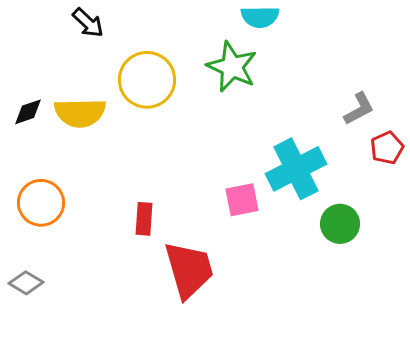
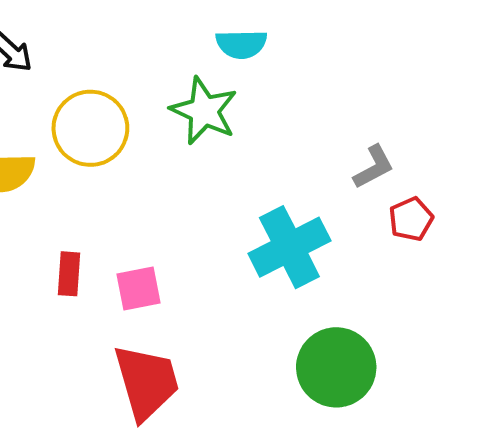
pink square: (242, 200) -> (139, 289), moved
red rectangle: (144, 219) -> (69, 274), moved
green circle: (340, 224) -> (336, 367), moved, size x1.5

